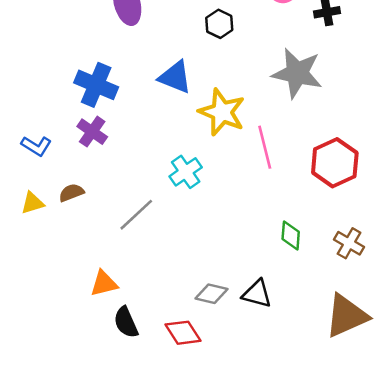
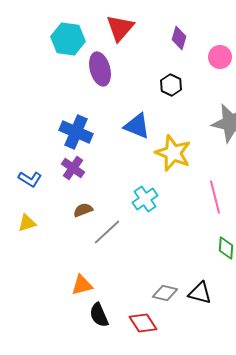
pink line: (265, 147) -> (215, 197), moved
brown semicircle: (71, 193) -> (83, 210), moved

